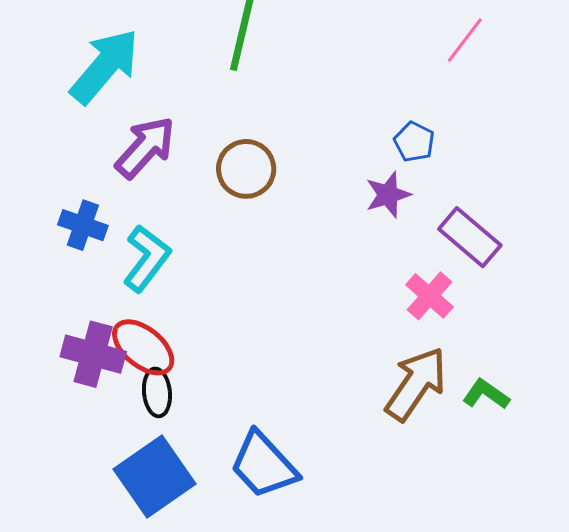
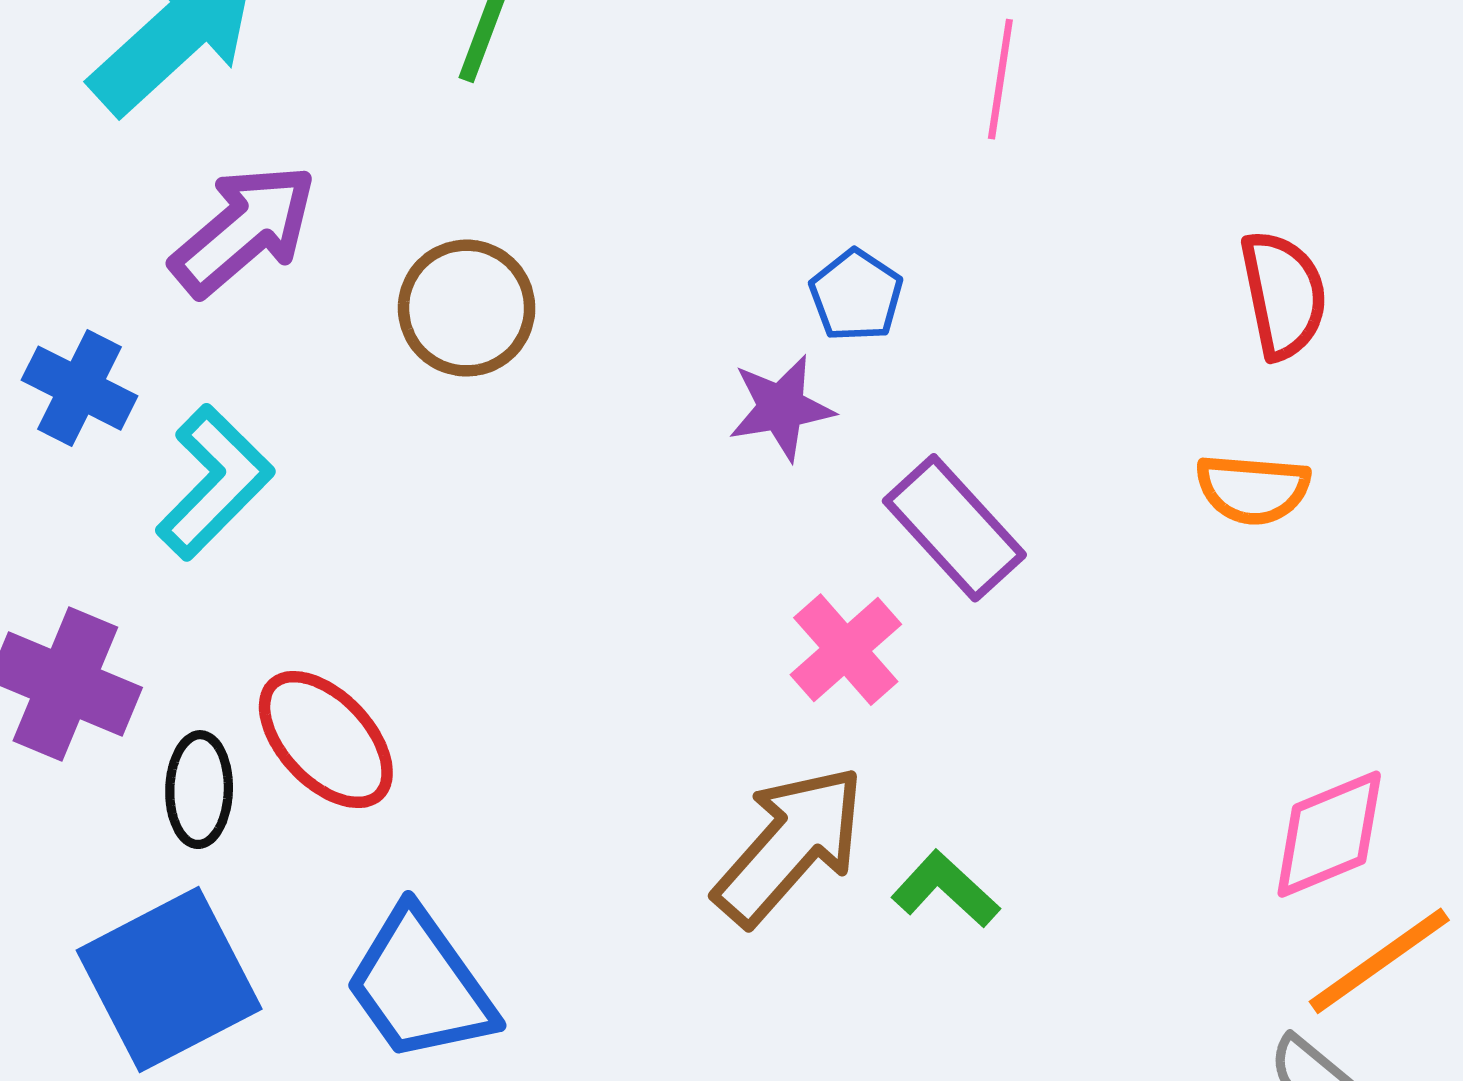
pink line: (465, 40) -> (1000, 79), turned -36
red ellipse: (143, 347) -> (326, 740), moved

